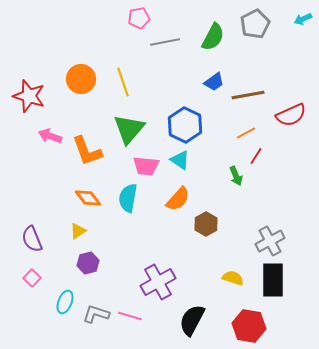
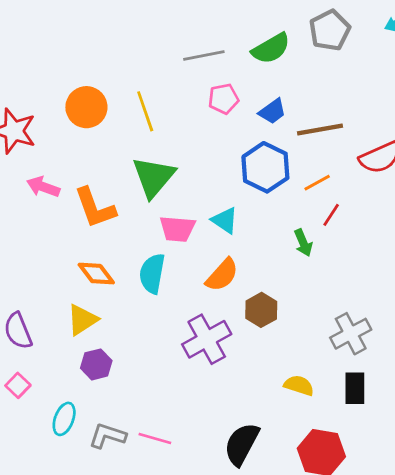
pink pentagon: (139, 18) -> (223, 99), moved
green semicircle: (213, 37) -> (271, 48), turned 32
blue hexagon: (185, 125) -> (265, 167), moved
yellow triangle: (78, 231) -> (82, 320), size x1.4
black rectangle: (273, 280) -> (355, 388), size x0.7
purple cross: (158, 282) -> (207, 339), moved

